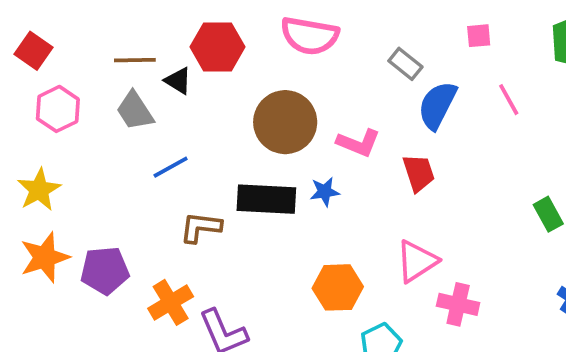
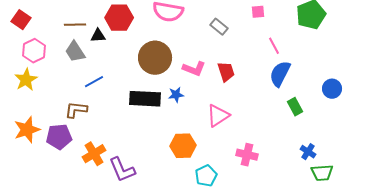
black triangle: (178, 81) -> (98, 36), turned -35
blue semicircle: (437, 105) -> (280, 74), moved
red trapezoid: (419, 173) -> (226, 72), moved
yellow star: (39, 190) -> (26, 80), moved
brown L-shape: (201, 227) -> (76, 110), moved
pink triangle: (417, 261) -> (218, 116), moved

